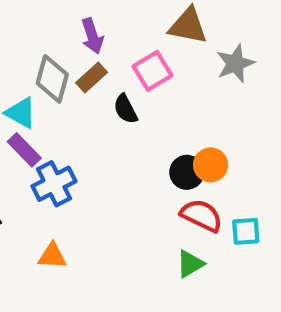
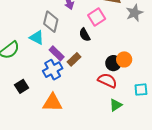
brown rectangle: (92, 77) -> (74, 59), moved
purple rectangle: (24, 150) -> (57, 53), moved
red semicircle: (201, 215) -> (107, 80), moved
orange triangle: (52, 256) -> (53, 103), size x1.5

